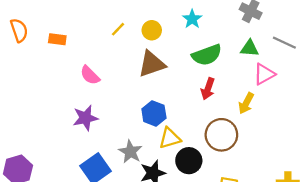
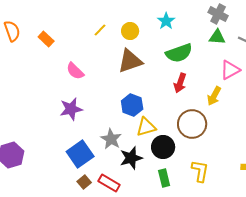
orange rectangle: (57, 39) -> (46, 39), turned 35
green triangle: (250, 48) -> (217, 37), moved

